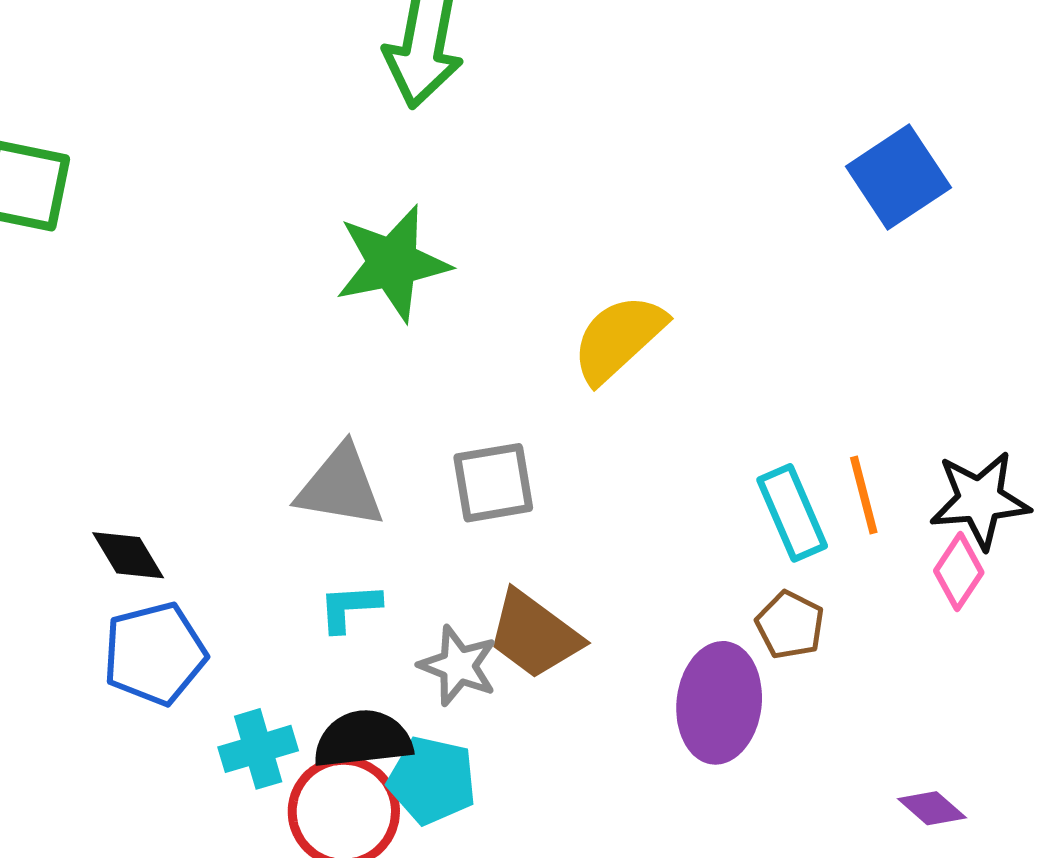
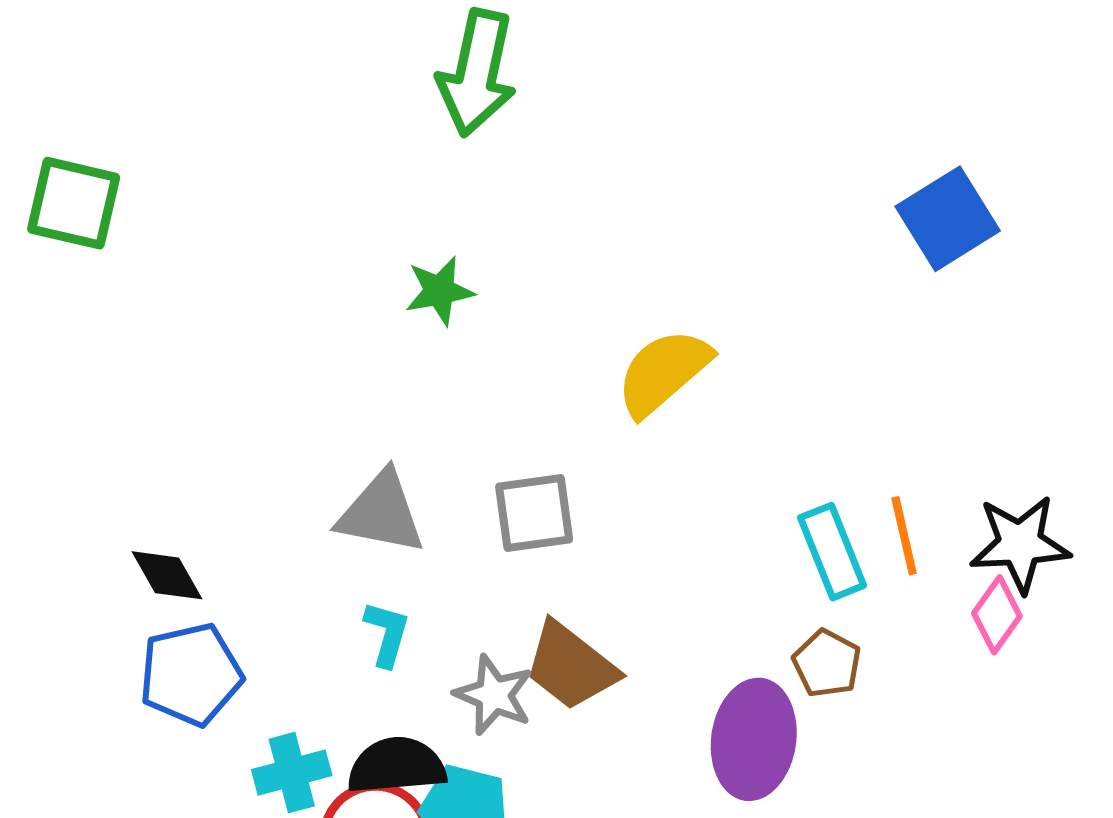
green star: (392, 263) -> (439, 291), size x0.6
cyan L-shape: (349, 607) -> (387, 634), turned 108

